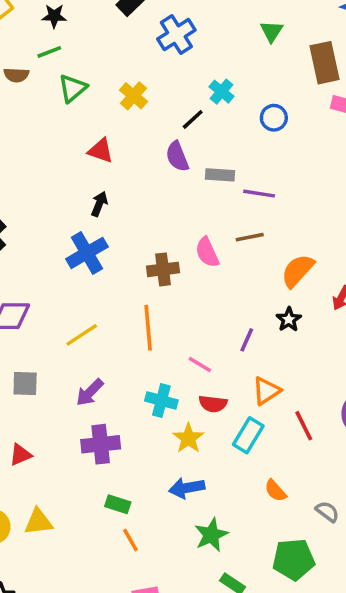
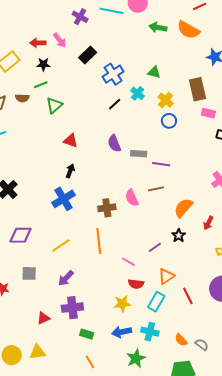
green triangle: (272, 31) -> (154, 72), moved, turned -48
cyan cross: (221, 92) -> (138, 93), moved
yellow cross: (134, 96) -> (165, 100), moved
black line: (193, 119) -> (115, 104), moved
purple line: (247, 340) -> (155, 247), turned 32
cyan cross: (161, 400) -> (150, 332), moved
yellow star: (188, 438) -> (122, 304), turned 30
red triangle: (20, 455) -> (43, 318), moved
orange semicircle: (275, 491) -> (181, 340), moved
green rectangle: (118, 504) -> (87, 334), moved

